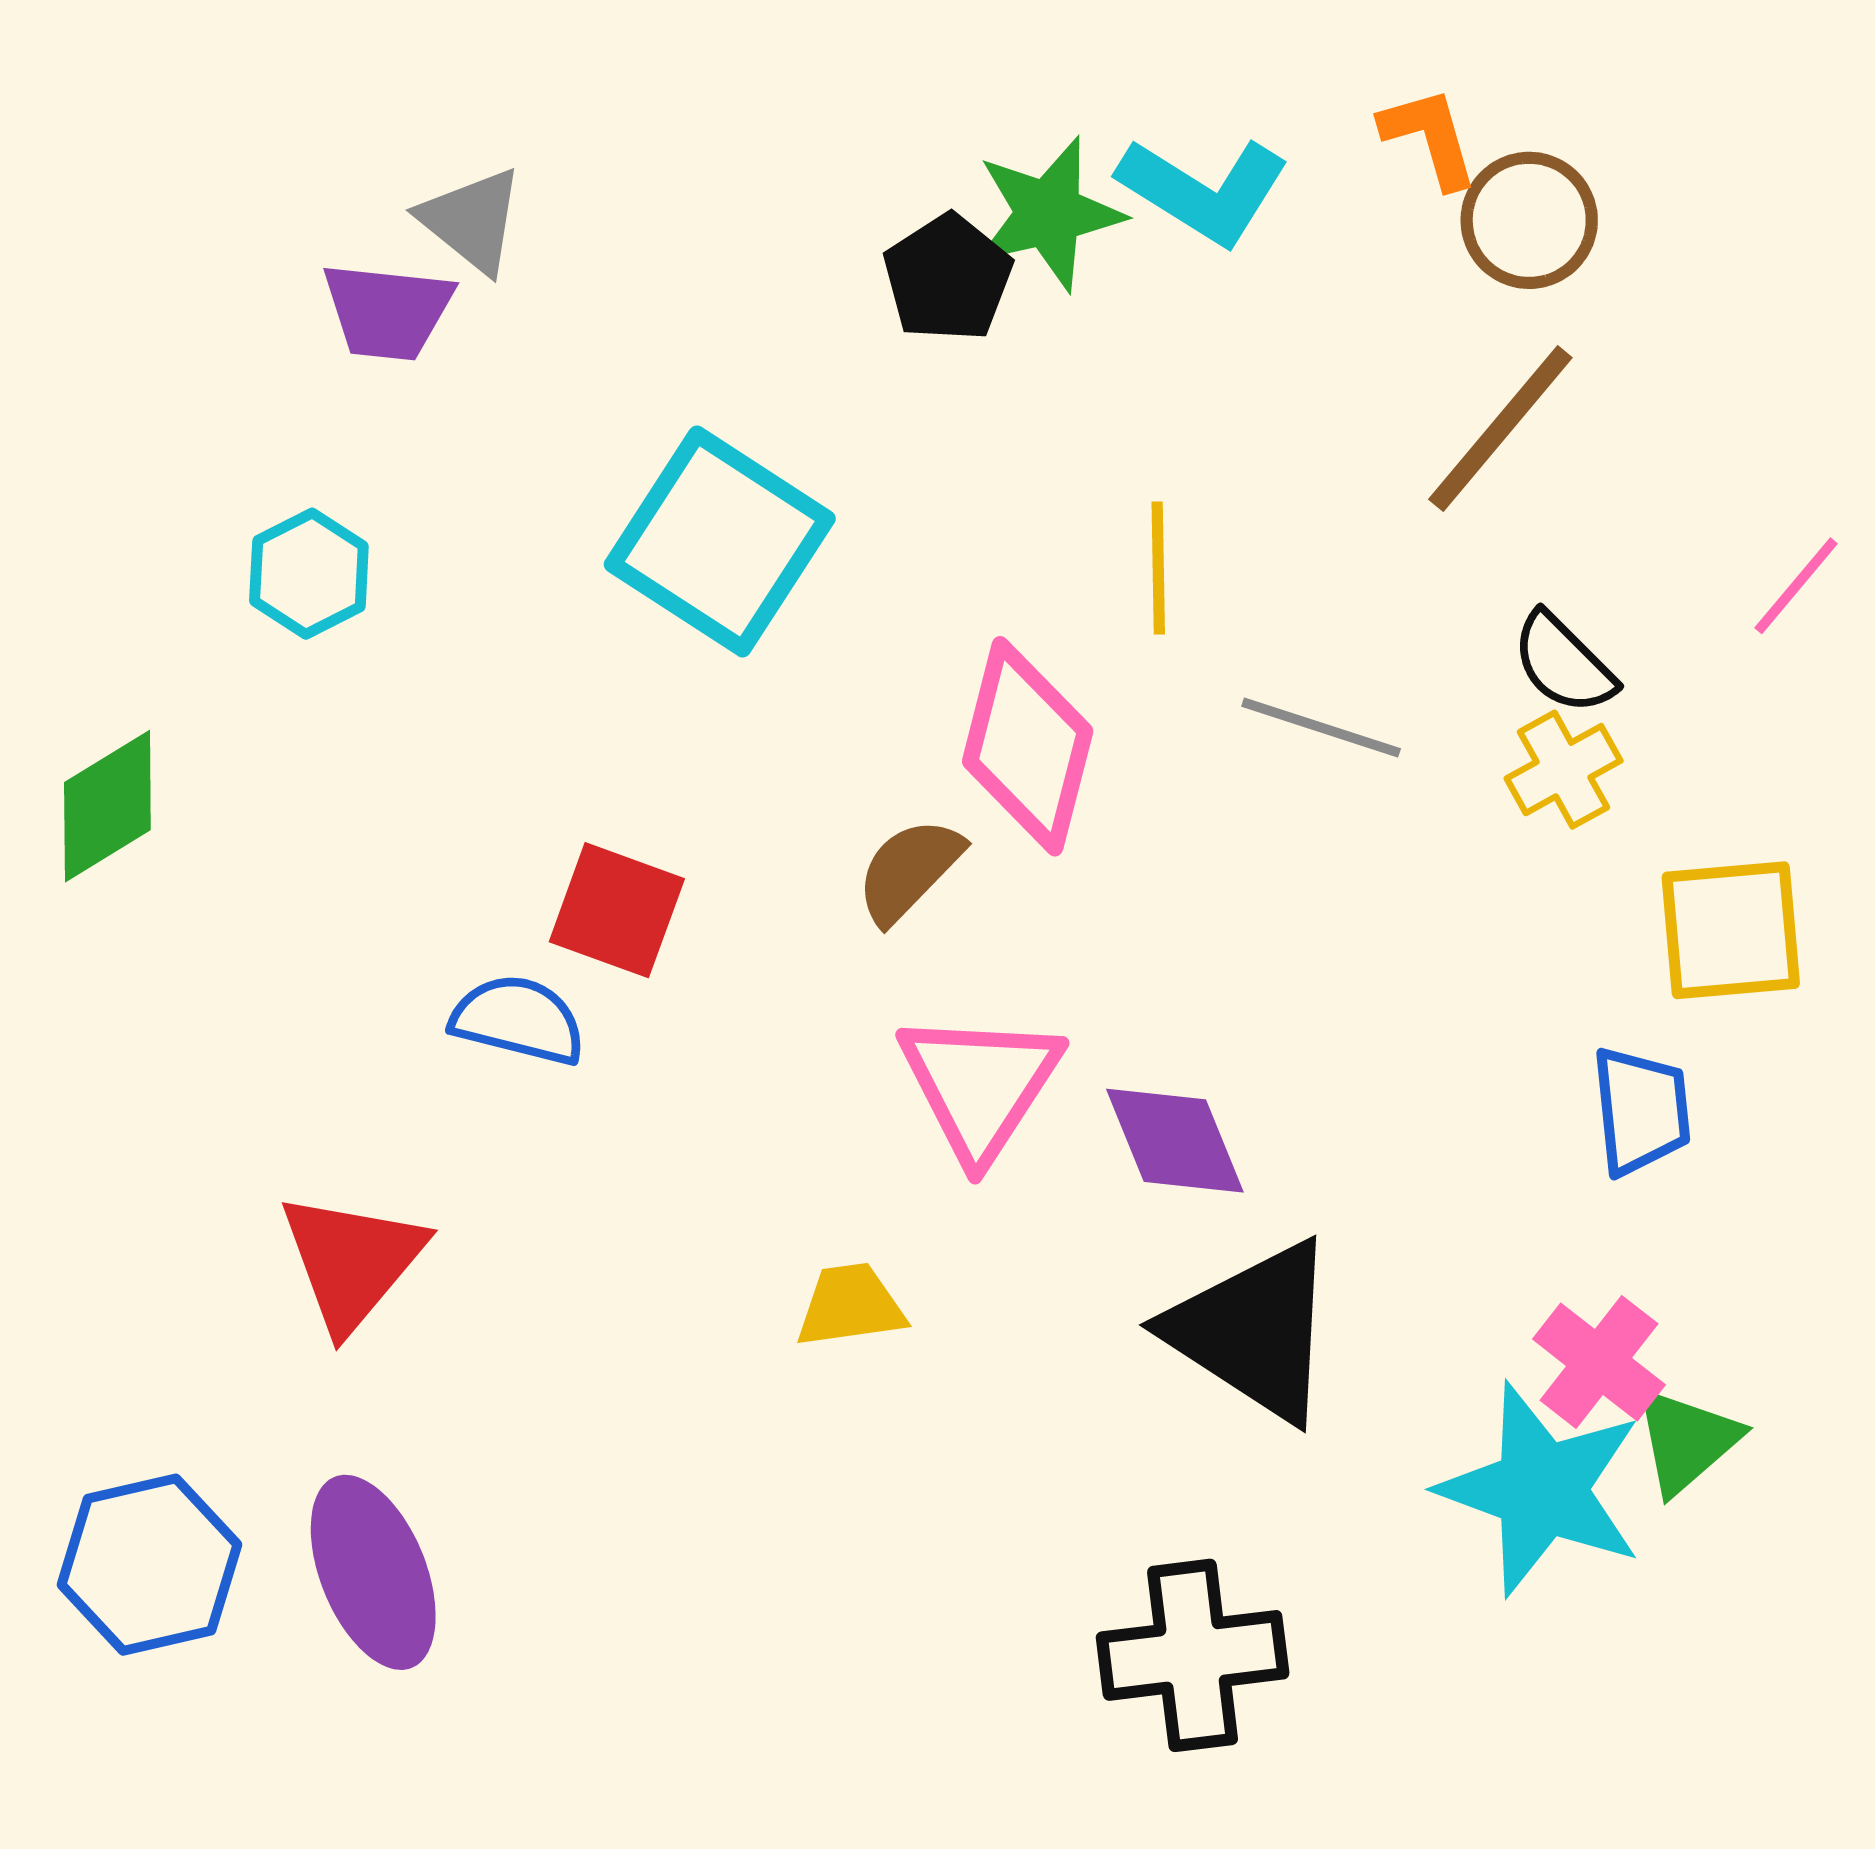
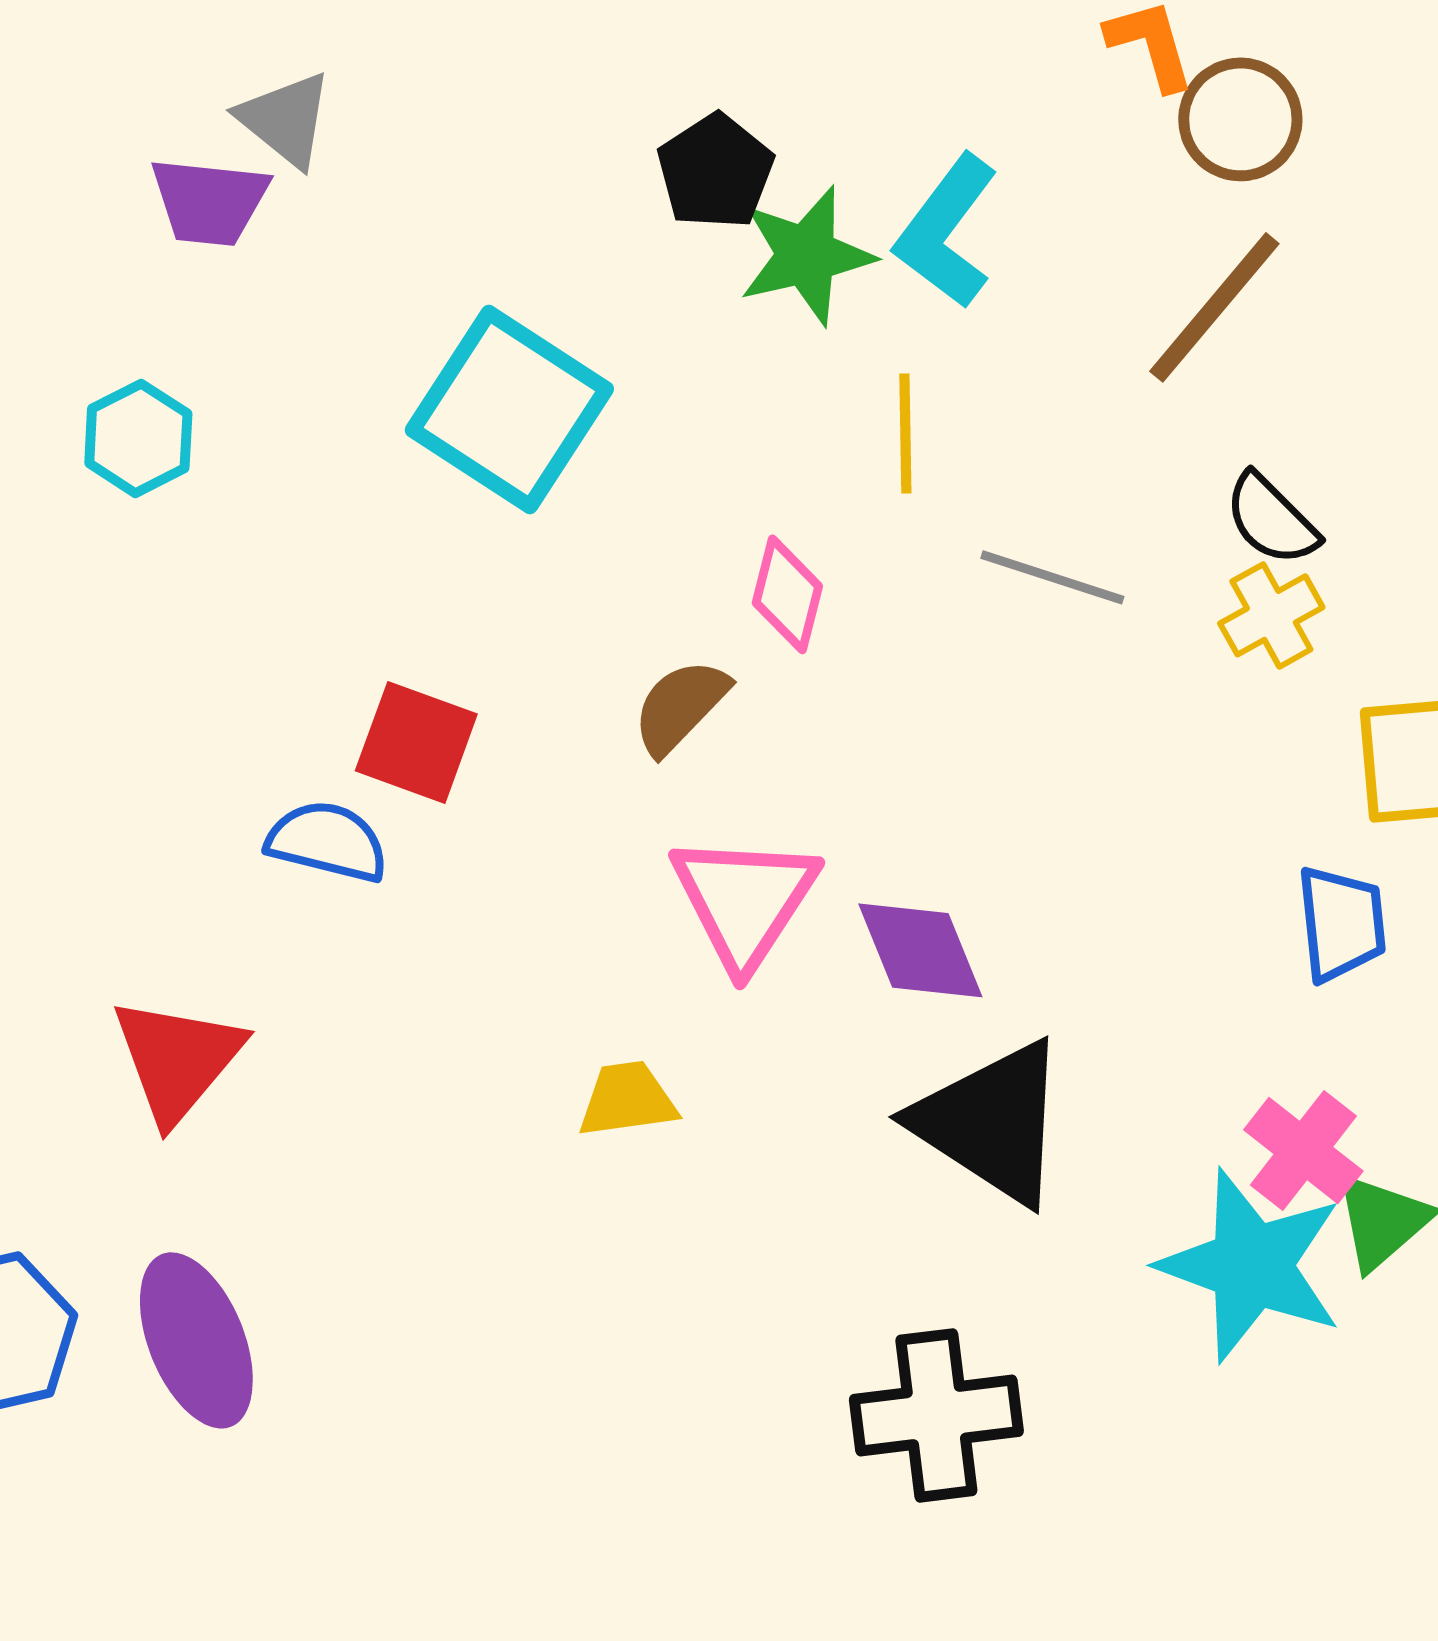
cyan L-shape: (1204, 190) -> (946, 231), moved, turned 95
green star: (1049, 214) -> (806, 255), moved
pink diamond: (1028, 746) -> (787, 594), size x0.6

